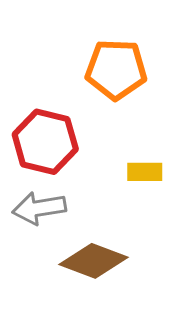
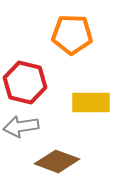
yellow rectangle: (145, 172) -> (91, 102), size x1.6

